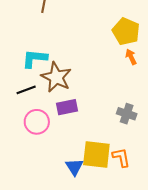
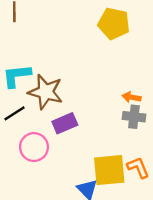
orange arrow: (131, 57) -> (131, 97), moved, turned -42

